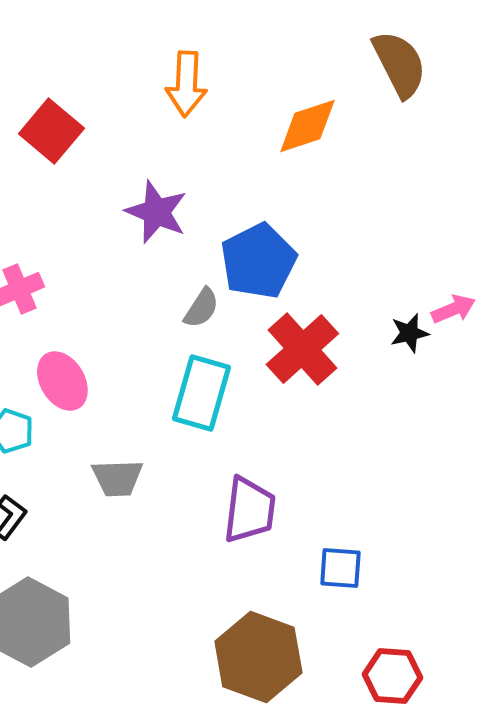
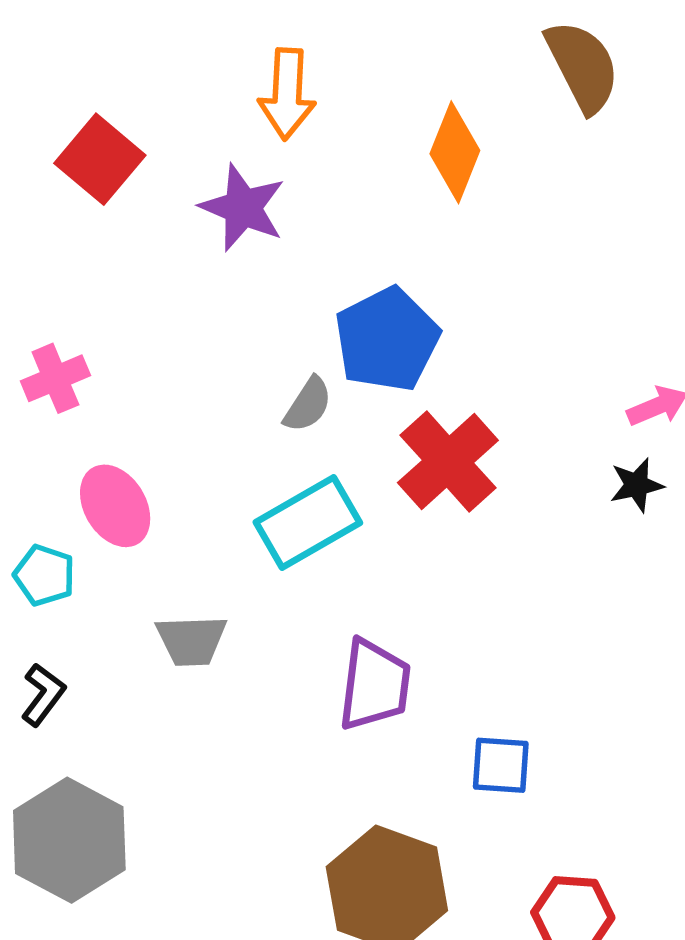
orange diamond: (307, 126) -> (455, 152), turned -50
purple star: (156, 212) -> (243, 208), moved
black star: (409, 333) -> (637, 485), moved
cyan rectangle: (201, 393) -> (308, 523), turned 44

